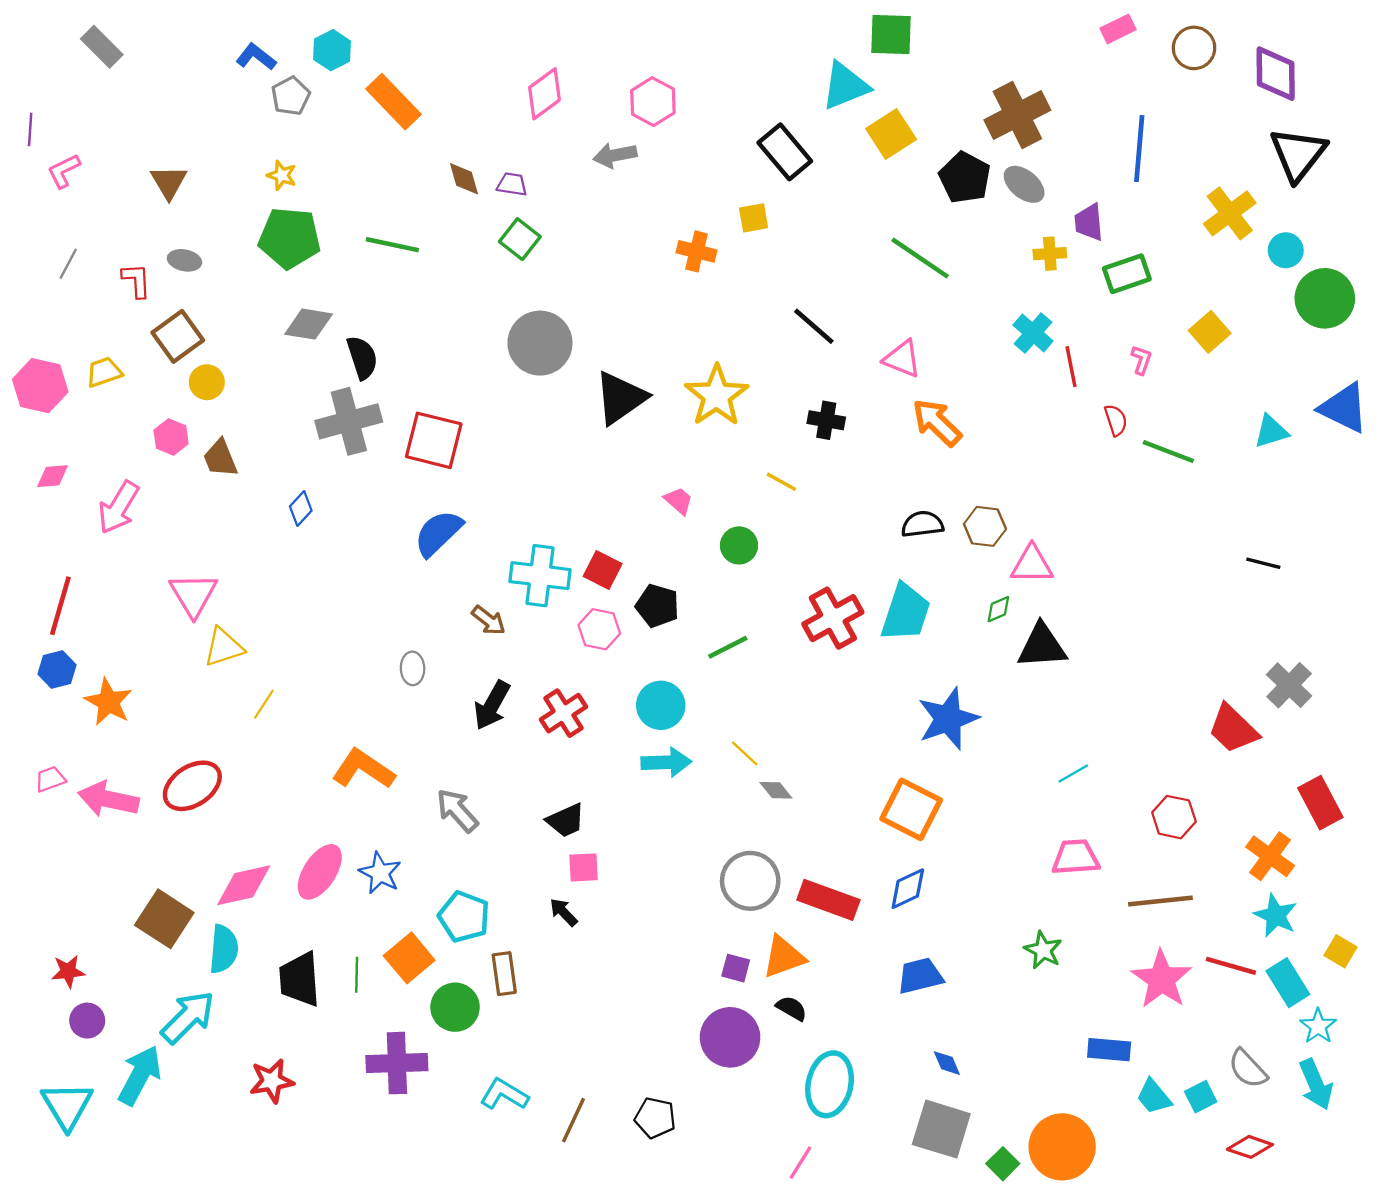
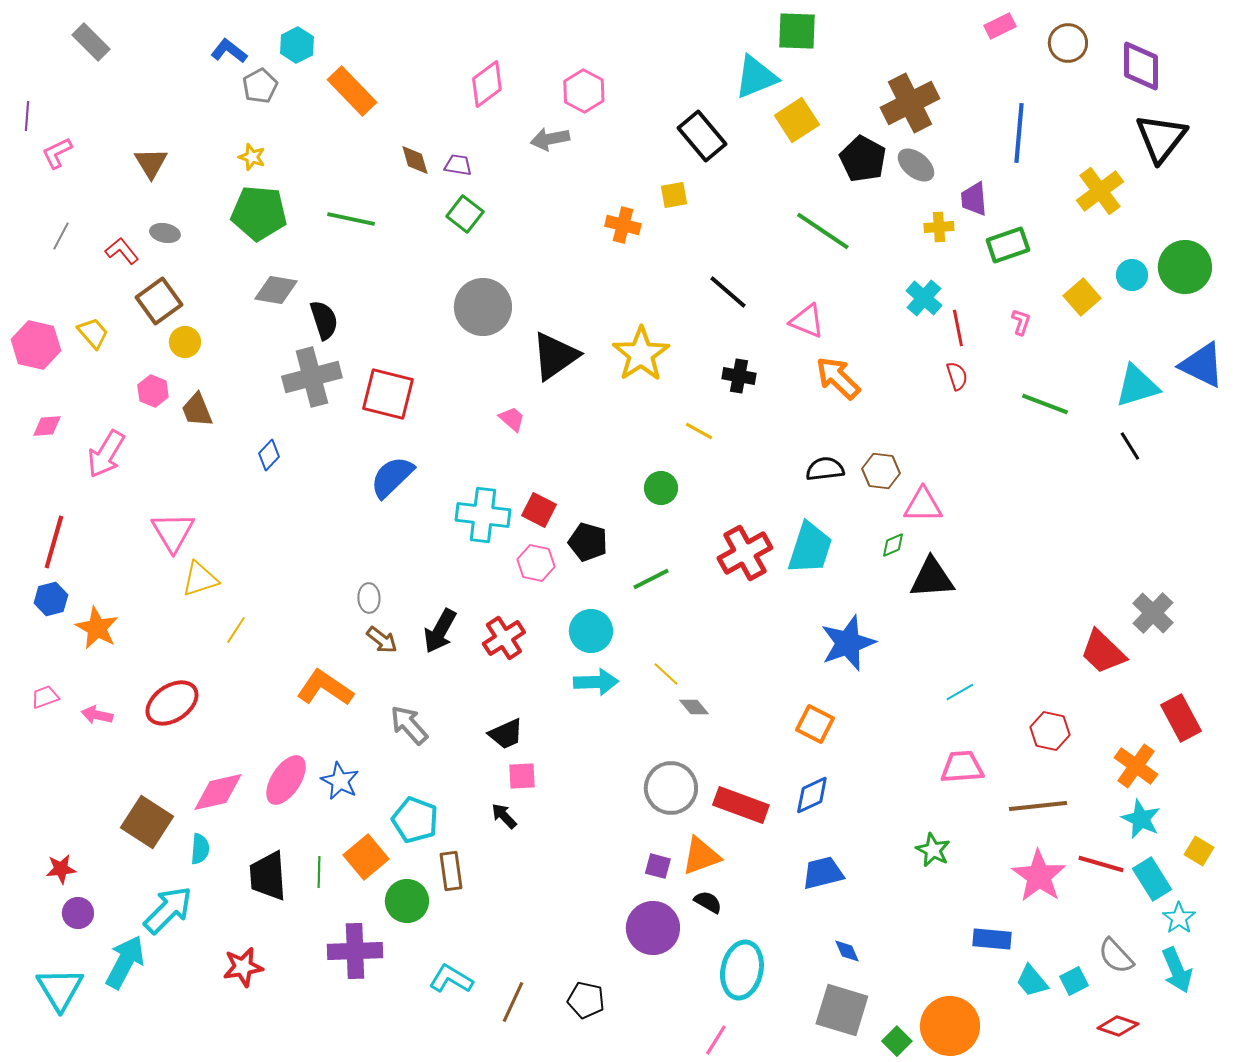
cyan circle: (1286, 250) -> (1132, 275), moved
red L-shape: (136, 280) -> (122, 251), turned -36
yellow trapezoid: (104, 372) -> (93, 333), turned 68
red semicircle: (1116, 420) -> (957, 376), moved
cyan triangle: (1271, 431) -> (1137, 386), size x1.4
pink trapezoid: (679, 501) -> (512, 419), moved
black line: (1263, 563) -> (1130, 446), moved, turned 44
brown arrow: (489, 620) -> (382, 640), moved
pink arrow: (108, 799) -> (97, 715), size x0.6
orange square: (911, 809) -> (815, 724), size x0.7
cyan semicircle: (224, 949) -> (200, 849), size x0.7

